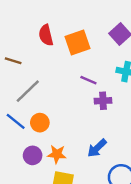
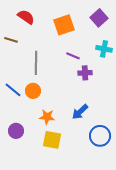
red semicircle: (46, 35) -> (26, 17), moved, turned 138
gray line: (28, 91) -> (36, 63), moved, turned -45
purple circle: (33, 155) -> (16, 131), moved

